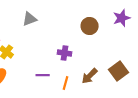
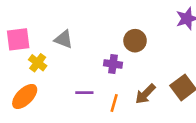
gray triangle: (30, 19) -> (64, 39), moved, turned 42
brown circle: (90, 26) -> (135, 41), moved

